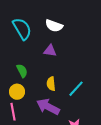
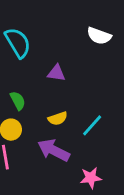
white semicircle: (54, 26) -> (99, 36), moved
yellow semicircle: (51, 84) -> (58, 118), turned -104

